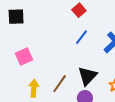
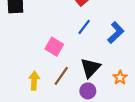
pink square: (24, 56) -> (54, 47), moved, turned -36

